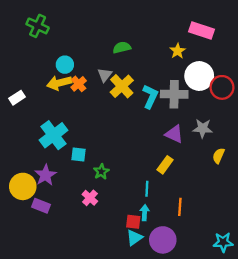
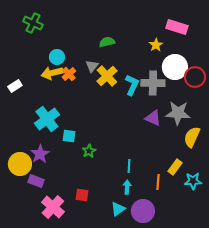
gray star: (203, 128) -> (178, 113), size x1.4
yellow semicircle: (219, 156) -> (192, 137), size x1.5
yellow rectangle: (165, 165) -> (175, 167), moved
pink cross: (90, 198) -> (53, 207), moved, size x1.6
red square: (133, 222) -> (82, 195), moved
cyan star: (223, 242) -> (193, 181), moved

